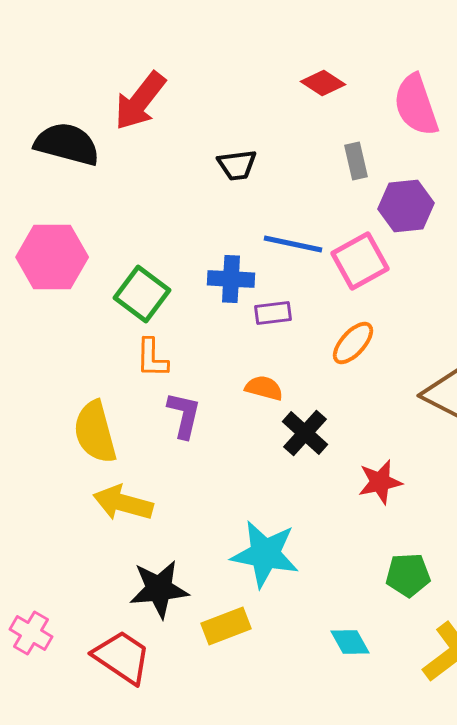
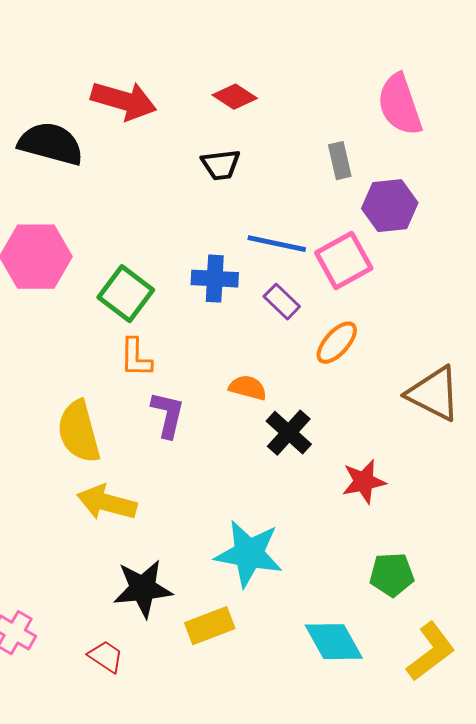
red diamond: (323, 83) -> (235, 97), moved
red arrow: (140, 101) -> (124, 101), turned -112
purple rectangle: (273, 313) -> (282, 302), moved, turned 51
cyan diamond: (350, 642) -> (334, 642), size x1.5
red trapezoid: (122, 657) -> (106, 657), size x0.6

